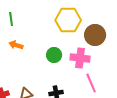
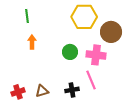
orange arrow: (16, 45) -> (32, 42), turned 72
pink line: (91, 83) -> (91, 80), moved

